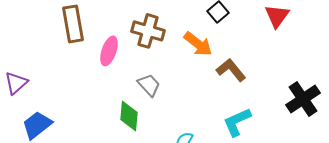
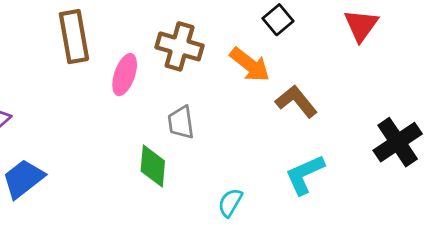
gray trapezoid: (149, 85) -> (181, 122), turned -145

